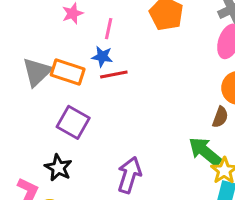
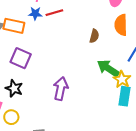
red line: (114, 74) -> (54, 13), moved
brown semicircle: (220, 117) -> (94, 36), moved

